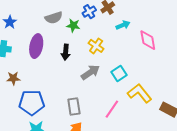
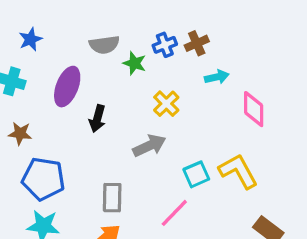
black arrow: (66, 52) -> (97, 119), moved
cyan square: (119, 73) -> (196, 174), moved
yellow L-shape: (140, 93) -> (238, 171), moved

